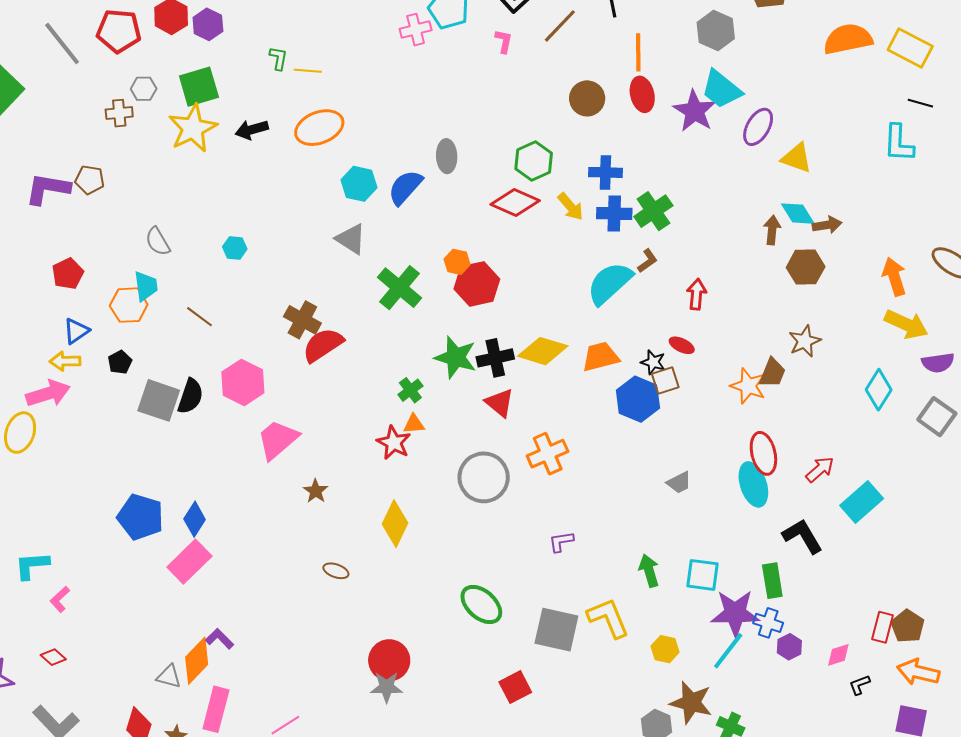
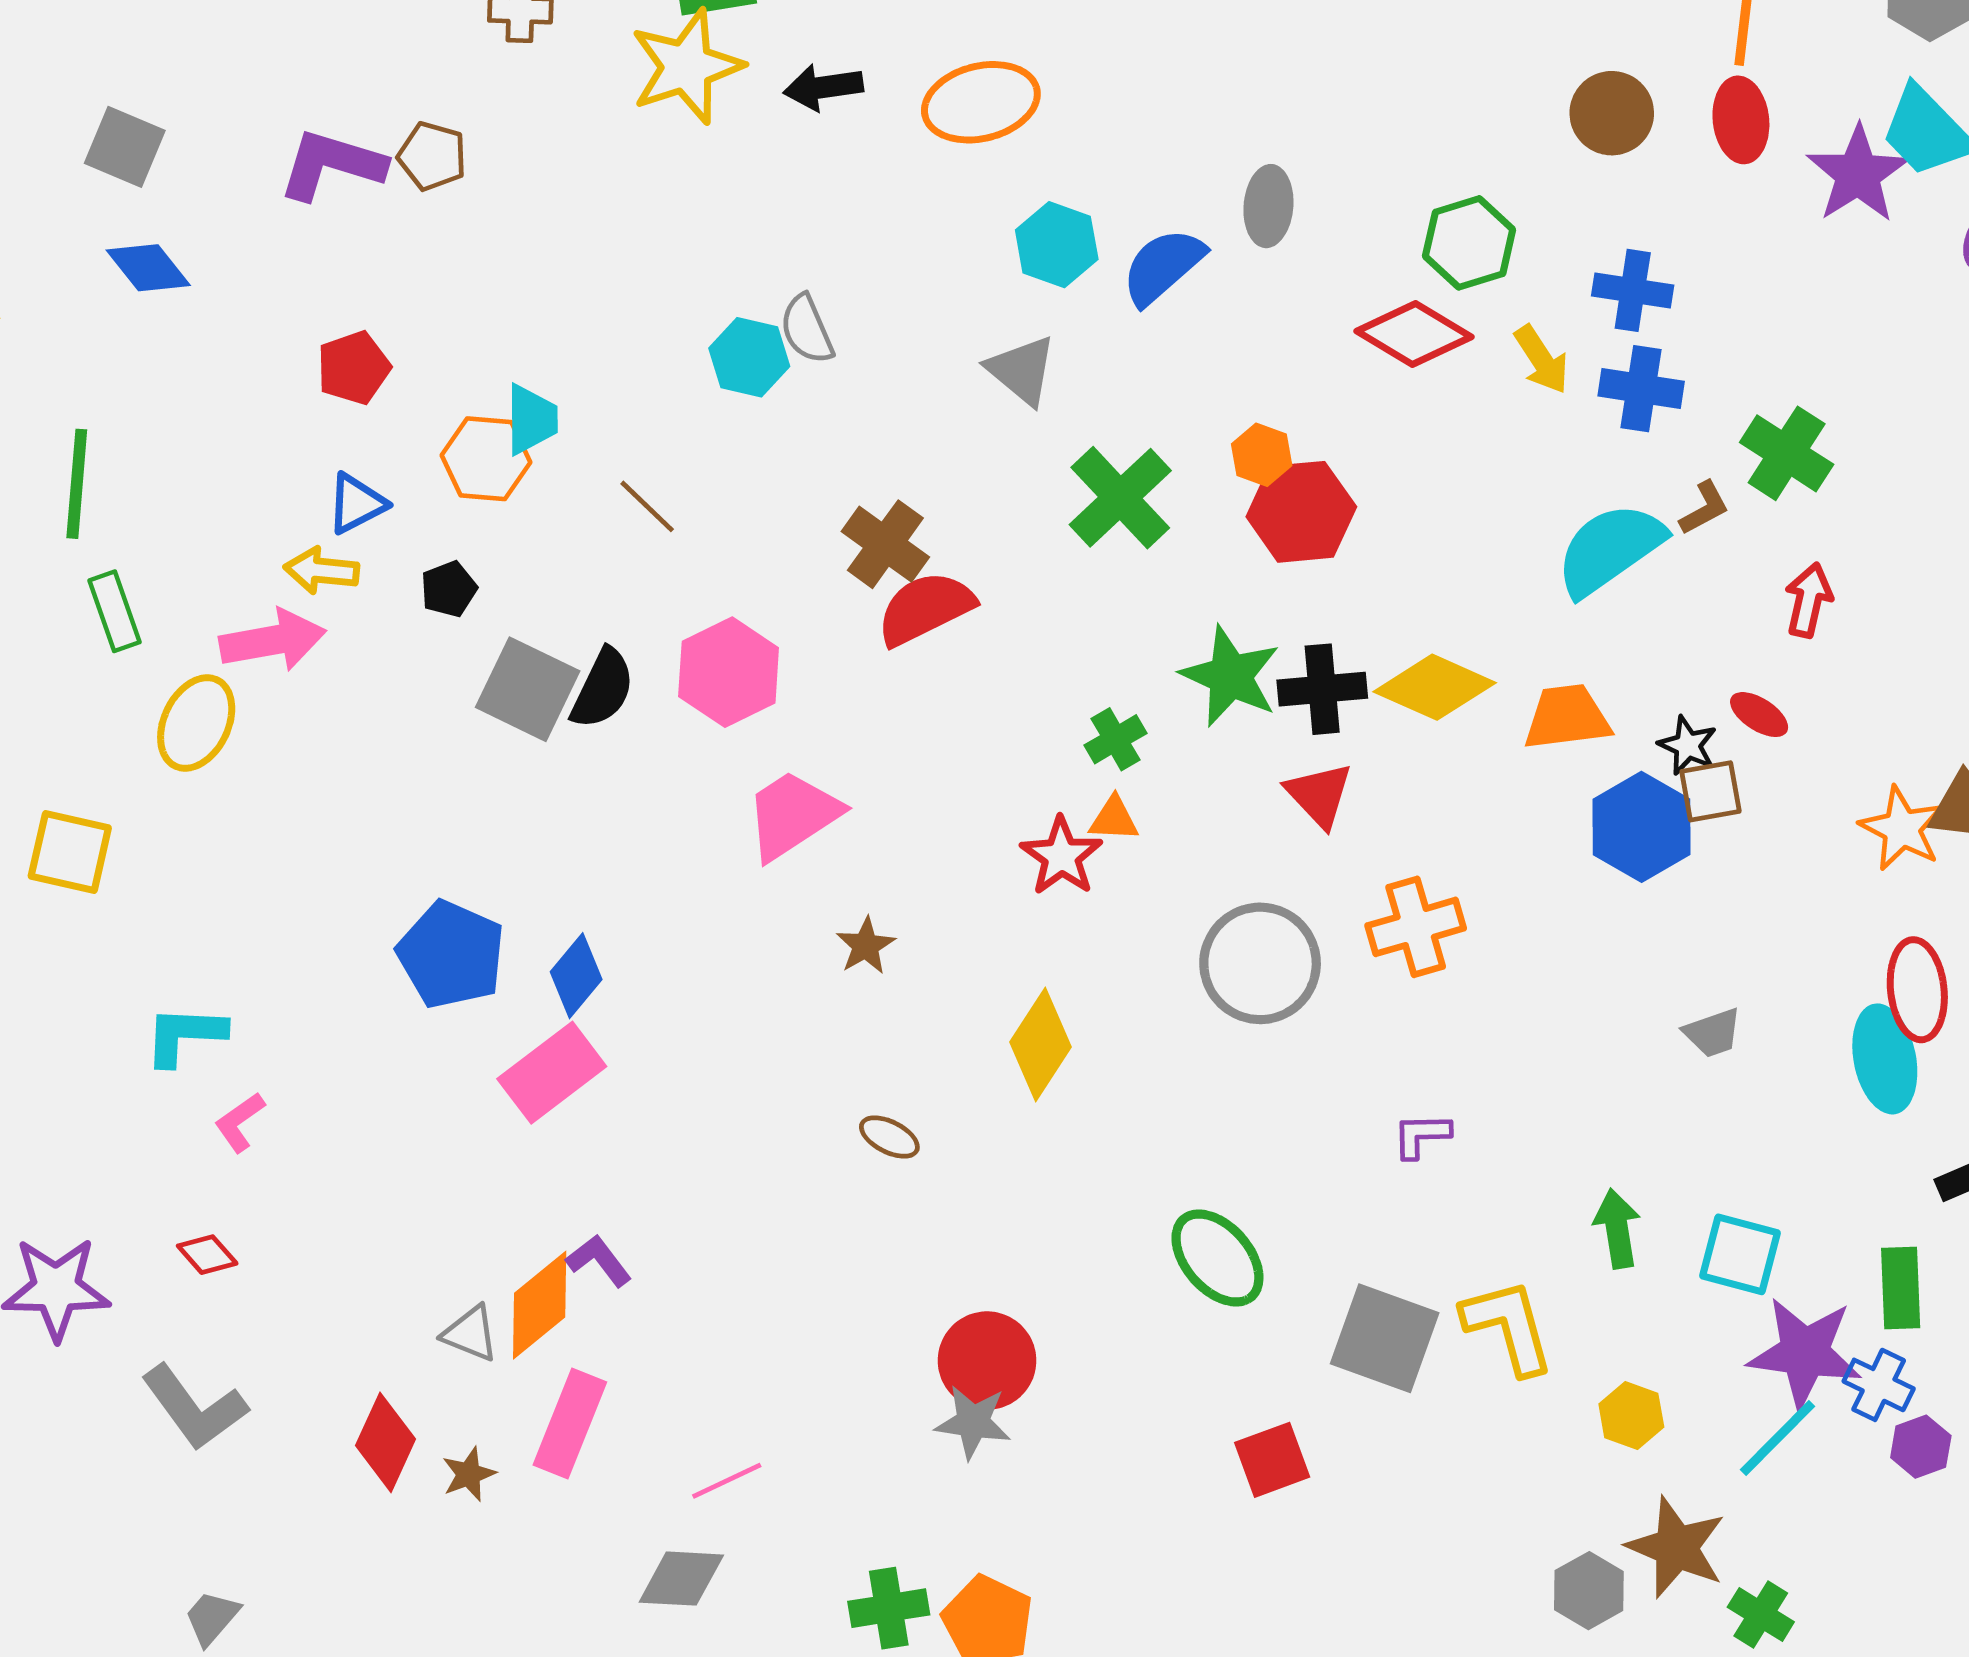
green cross: (653, 211) -> (1787, 453), moved, turned -30
gray semicircle: (158, 241) -> (807, 329), moved
cyan hexagon: (235, 248) -> (749, 357), size x1.4

